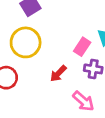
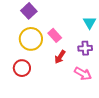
pink rectangle: (82, 47) -> (55, 35), moved, turned -64

